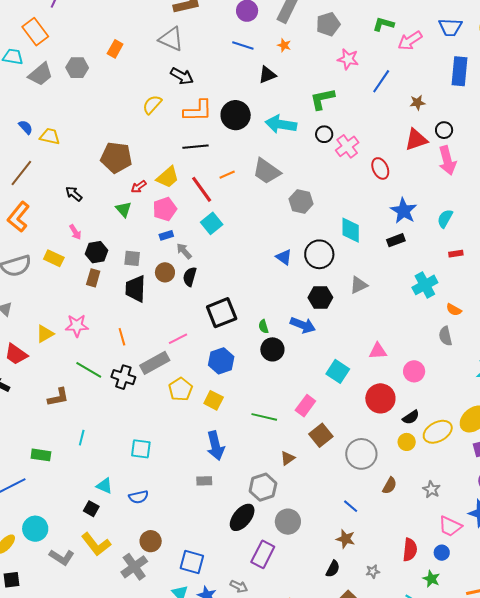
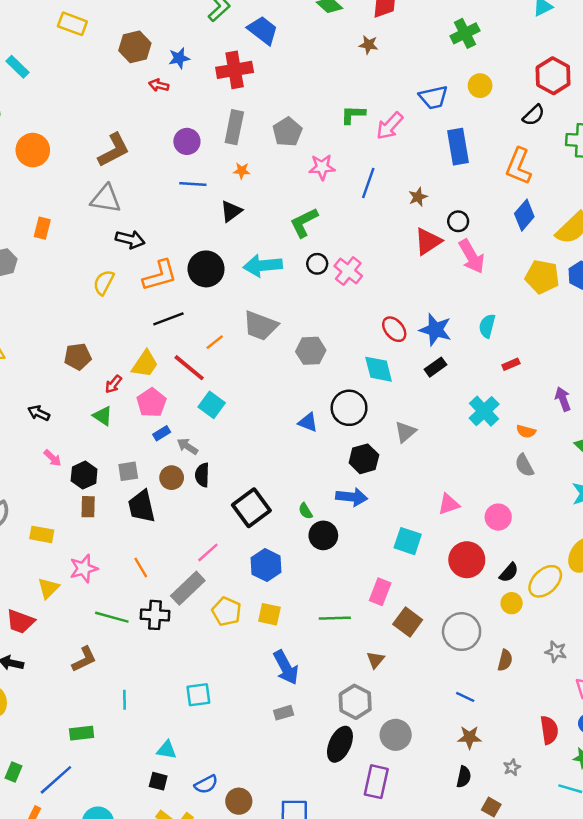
brown pentagon: (116, 157) -> (78, 357), size x0.7
red ellipse: (380, 168) -> (394, 329), moved
yellow rectangle: (54, 258) -> (42, 534), moved
blue semicircle: (139, 497) -> (206, 784), moved

